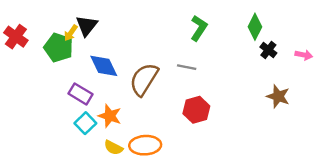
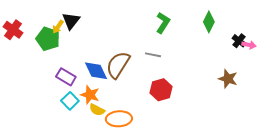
black cross: (268, 50) -> (239, 41), moved
blue diamond: (104, 66) -> (96, 71), moved
yellow semicircle: (113, 148) -> (97, 110), moved

